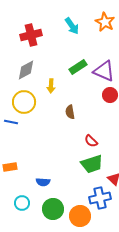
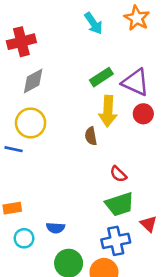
red cross: (31, 35) -> (21, 42), moved
yellow arrow: (51, 86) -> (108, 111), moved, size x1.6
blue cross: (100, 198) -> (116, 241), moved
cyan circle: (22, 203) -> (24, 238), moved

